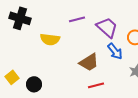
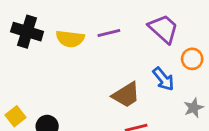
purple trapezoid: (107, 27) -> (163, 29), moved
yellow semicircle: (50, 39) -> (70, 39), moved

